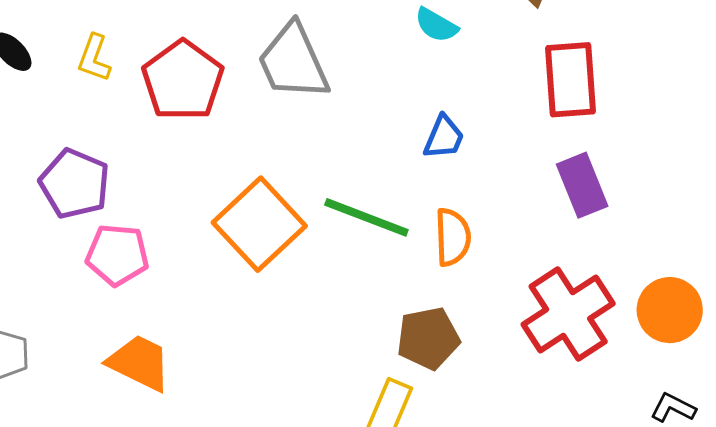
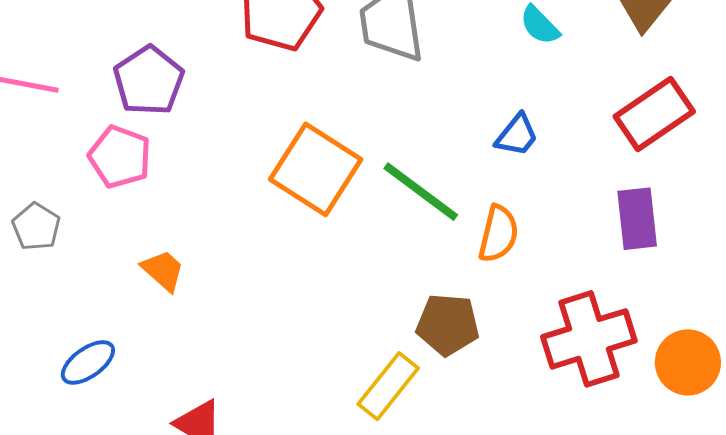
red rectangle: (570, 80) -> (654, 114), turned 44
orange square: (259, 224) -> (316, 169), turned -30
pink pentagon: (117, 255) -> (120, 157), moved
orange trapezoid: (139, 363) -> (163, 271), size x0.7

